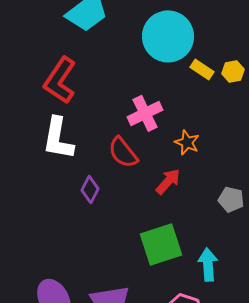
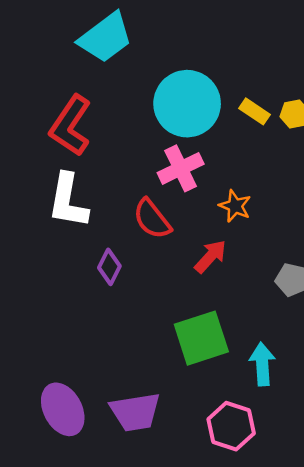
cyan circle: (168, 36) -> (187, 104), moved

